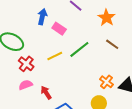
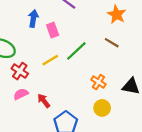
orange star: (106, 18) -> (117, 14), moved
pink rectangle: (59, 29) -> (53, 30), turned 40
orange cross: (107, 82) -> (98, 82), moved

